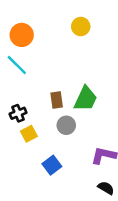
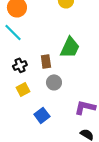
green trapezoid: (86, 99) -> (70, 47), moved
black cross: (18, 113) -> (20, 65), moved

